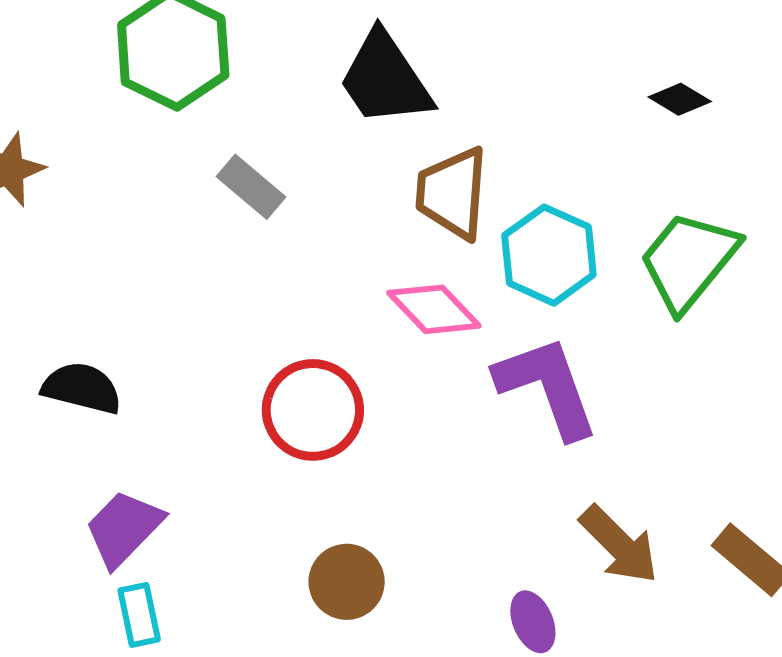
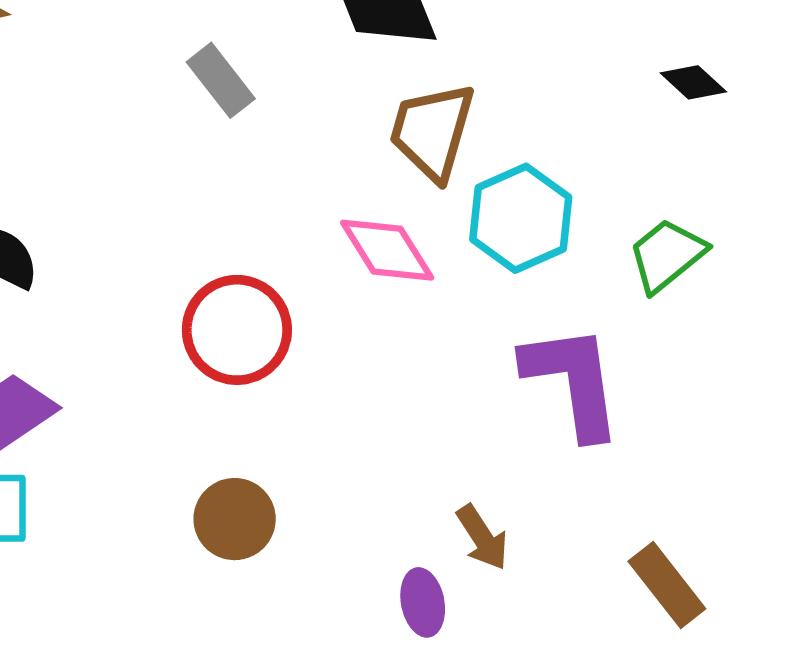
green trapezoid: (688, 261) -> (667, 255), size x0.7
purple L-shape: (547, 387) -> (573, 381), moved
brown arrow: (619, 545) -> (482, 537), moved, size x0.7

